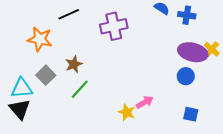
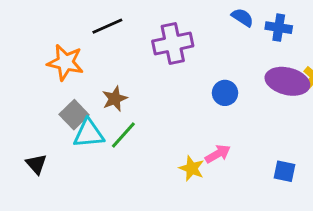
blue circle: (186, 76) -> (225, 93), moved
cyan triangle: (22, 88) -> (89, 134), moved
black triangle: (20, 109) -> (36, 164), size x0.7

